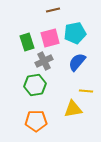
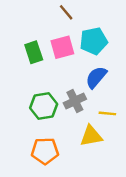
brown line: (53, 10) -> (66, 12), turned 64
gray cross: (44, 61) -> (75, 101), moved

